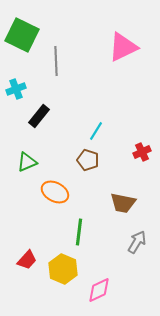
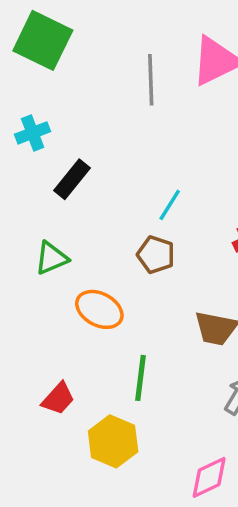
gray line: (56, 61) -> (151, 80), moved
red trapezoid: (27, 260) -> (58, 399), moved
pink diamond: (99, 290) -> (209, 477), moved

